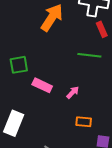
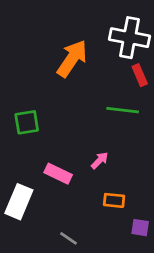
pink rectangle: (42, 85) -> (58, 174), moved

